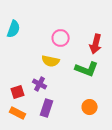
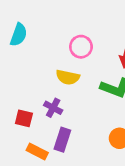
red square: (18, 92) -> (24, 118), turned 32
orange rectangle: (18, 113) -> (37, 152), moved

